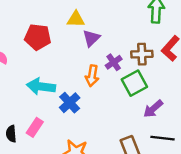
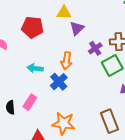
orange arrow: (92, 76) -> (66, 61), moved
cyan arrow: (41, 86) -> (35, 68), size x0.7

